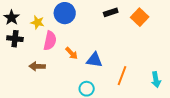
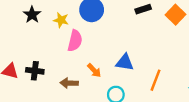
black cross: (15, 39) -> (35, 71), moved
orange arrow: (72, 53) -> (94, 70), moved
brown arrow: (37, 66) -> (69, 83), moved

